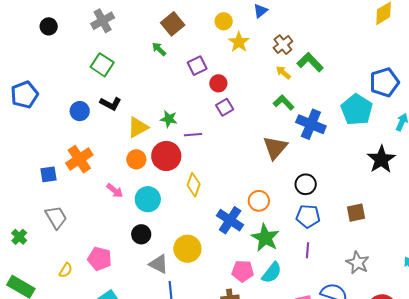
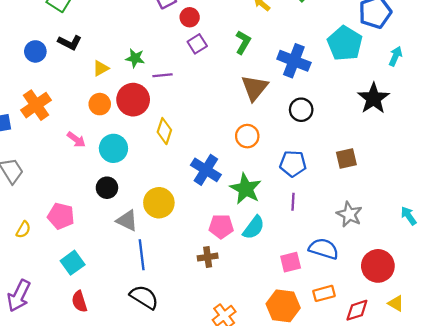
green L-shape: (284, 103) -> (243, 42), moved, turned 75
yellow triangle: (138, 127) -> (101, 68), size x0.7
black circle: (306, 184) -> (301, 110), moved
orange circle: (259, 201) -> (247, 136), moved

